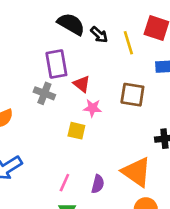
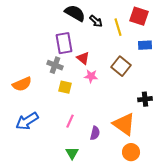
brown square: (132, 95) -> (121, 66), turned 30
yellow square: (76, 131) -> (65, 87), moved
pink line: (64, 183) -> (70, 121), moved

